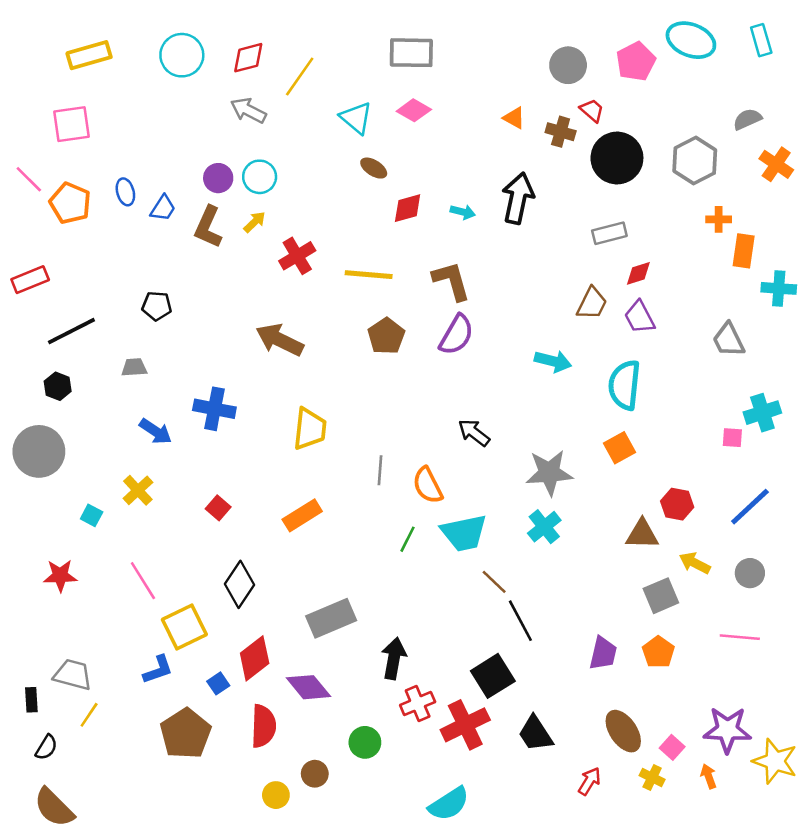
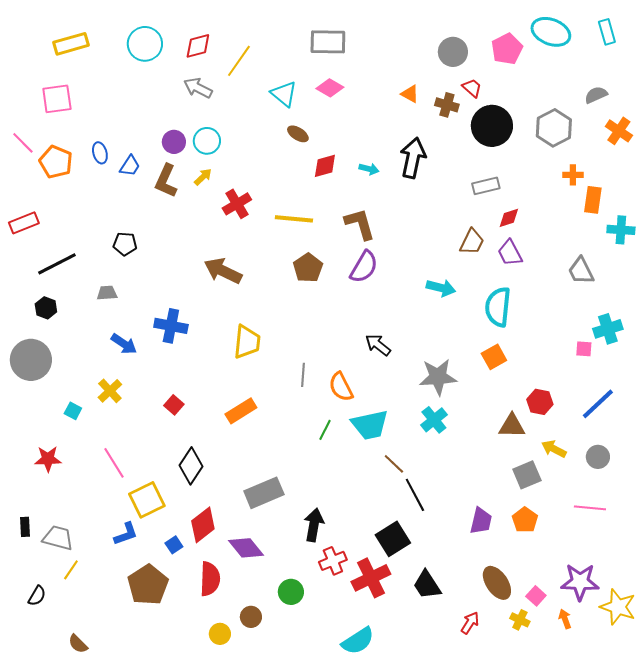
black rectangle: (31, 700) -> (25, 527), moved
brown semicircle: (54, 808) -> (78, 644), moved, size x0.6

